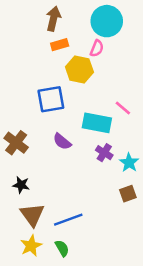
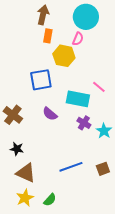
orange rectangle: (60, 45) -> (48, 36), turned -64
brown square: (128, 194) -> (103, 169), moved
brown triangle: (32, 215) -> (26, 173), turned -30
blue line: (68, 220) -> (71, 167), moved
green semicircle: (62, 248) -> (50, 200), turned 72

